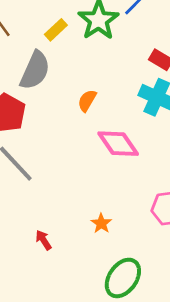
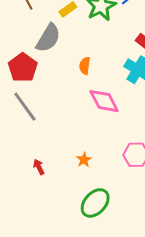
orange semicircle: (87, 101) -> (85, 66), turned -30

